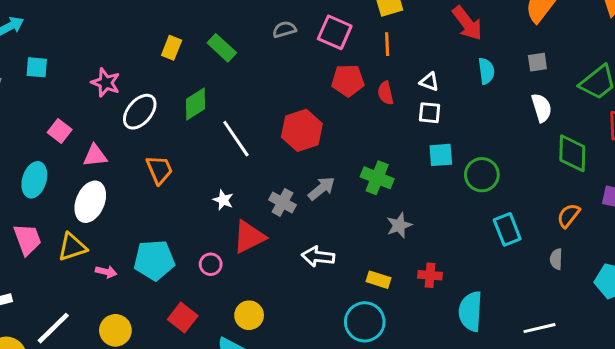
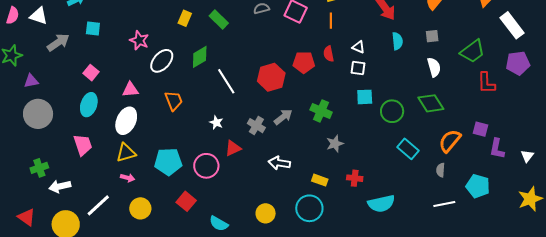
red pentagon: (348, 80) -> (304, 62), moved
pink square: (60, 131) -> (91, 73), moved
green diamond: (572, 153) -> (431, 103), moved, turned -36
orange semicircle: (568, 216) -> (450, 141), size x1.4
cyan rectangle: (507, 229) -> (408, 149), turned -30
red triangle: (249, 237) -> (233, 148), size x0.7
yellow triangle: (72, 247) -> (126, 153), moved
pink circle: (211, 264) -> (206, 166), size x1.6
pink arrow: (106, 272) -> (128, 178), moved
cyan semicircle: (471, 311) -> (381, 204), turned -108
yellow circle: (249, 315) -> (266, 213), moved
white line: (539, 328) -> (444, 204), moved

